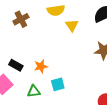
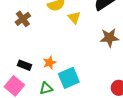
cyan square: (58, 84) -> (69, 78), size x1.5

